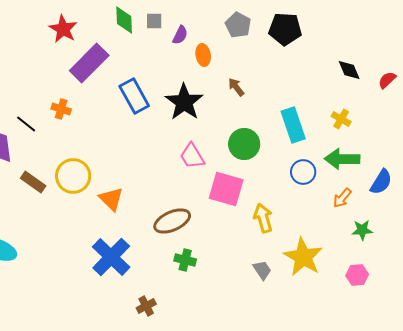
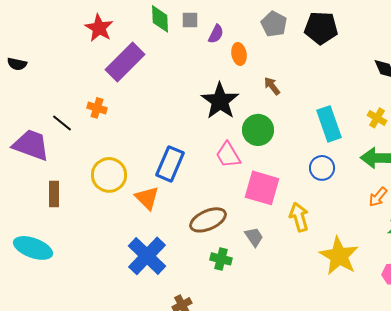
blue rectangle: (134, 96) -> (170, 164), moved, turned 52
green circle: (244, 144) -> (258, 130), moved
blue circle: (303, 172) -> (322, 168), moved
brown rectangle: (33, 182) -> (54, 194), moved, turned 55
gray trapezoid: (262, 270) -> (254, 237), moved

